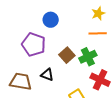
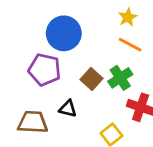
blue circle: (51, 20) -> (64, 33), size x1.6
orange line: (98, 33) -> (130, 45), turned 36

